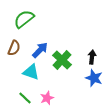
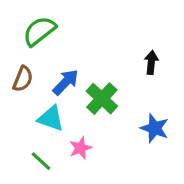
black arrow: (92, 57) -> (151, 62), moved
pink star: (47, 98) -> (80, 148), moved

